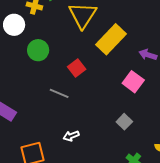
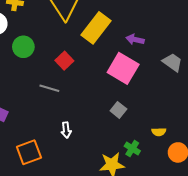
pink square: (133, 82) -> (123, 68), size x1.4
white arrow: (71, 136) -> (66, 130), turned -70

